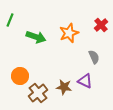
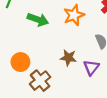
purple triangle: (85, 81) -> (91, 67), turned 42
brown star: (64, 87) -> (68, 58), moved

